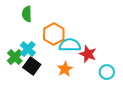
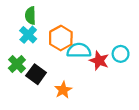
cyan cross: (28, 49) -> (28, 35), moved
orange star: (65, 69) -> (63, 90), moved
cyan circle: (107, 72) -> (121, 54), moved

